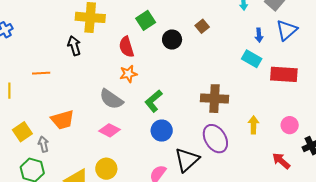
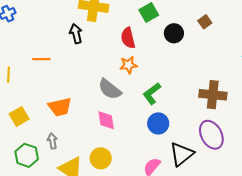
pink diamond: (110, 130) -> (106, 120), turned 50
gray arrow: (43, 144) -> (52, 141), moved

